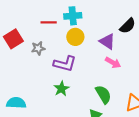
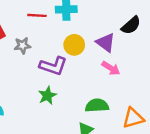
yellow circle: (75, 37) -> (74, 45), moved
green semicircle: (103, 94) -> (97, 106), turned -66

